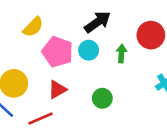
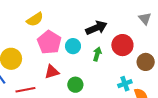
black arrow: (98, 22) -> (96, 28), moved
red triangle: (57, 90) -> (52, 72), moved

